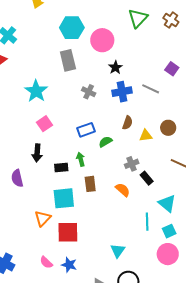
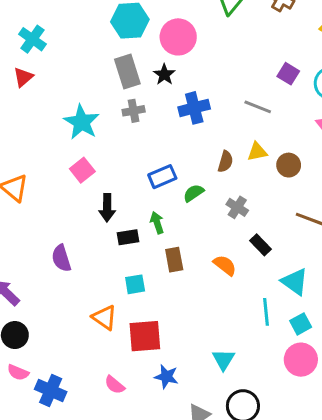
black star: (115, 67) -> (164, 75), moved
gray cross: (89, 92) -> (134, 111), moved, turned -32
blue cross: (122, 92) -> (194, 108), moved
pink square: (44, 124) -> (82, 170), moved
yellow triangle: (146, 136) -> (257, 152), moved
black arrow: (37, 153) -> (107, 208), moved
gray cross: (132, 164) -> (237, 207), moved, turned -32
cyan square: (64, 198) -> (135, 284), size x0.6
orange triangle: (43, 218) -> (105, 317), turned -36
blue star: (69, 265) -> (166, 377), moved

